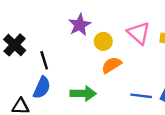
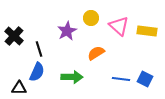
purple star: (80, 25) -> (67, 31), moved
yellow circle: (103, 41) -> (91, 18), moved

